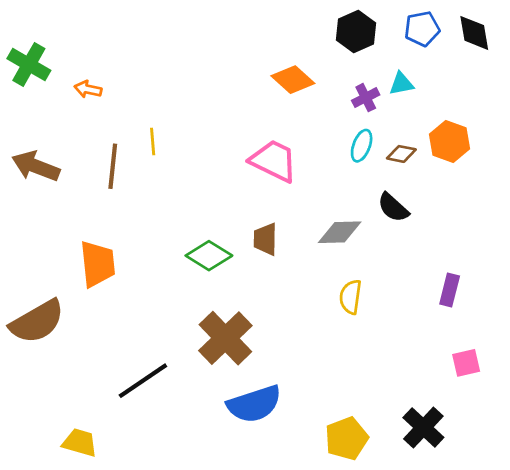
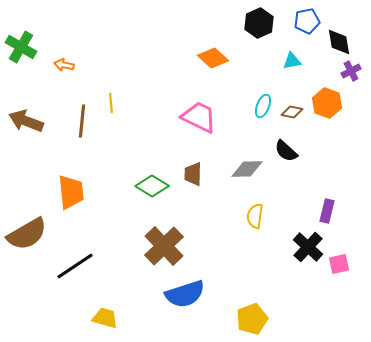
black diamond: (474, 33) -> (339, 42), moved
purple cross: (366, 98) -> (351, 71), moved
black line: (143, 381) -> (75, 266), moved
black cross: (423, 427) -> (308, 247), moved
yellow trapezoid: (80, 443) -> (105, 318), moved

